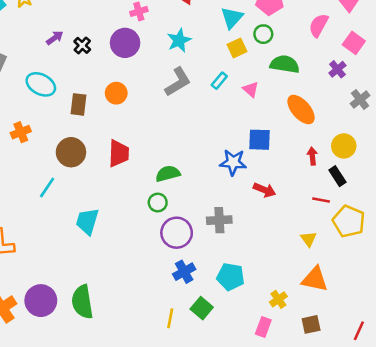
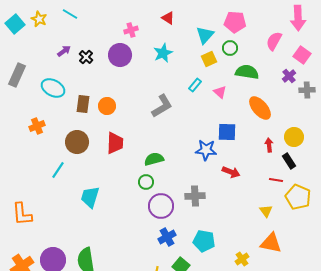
gray L-shape: (178, 82) -> (162, 106), moved
orange circle: (116, 93) -> (107, 106), moved
gray cross: (360, 99) -> (307, 90), moved, turned 35

